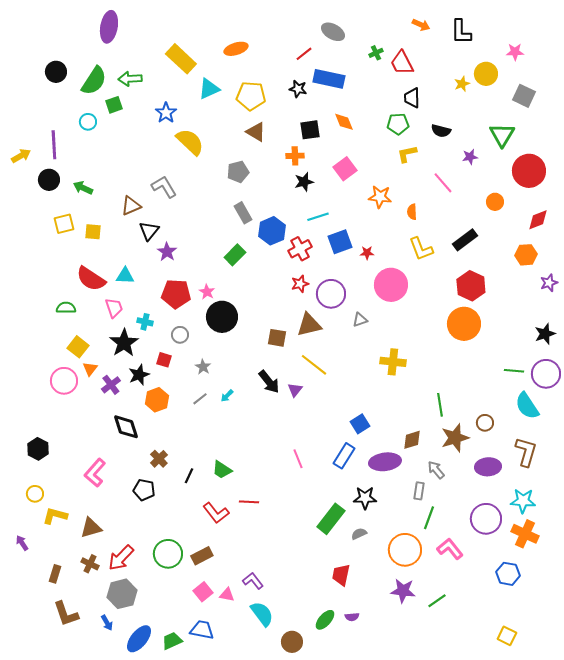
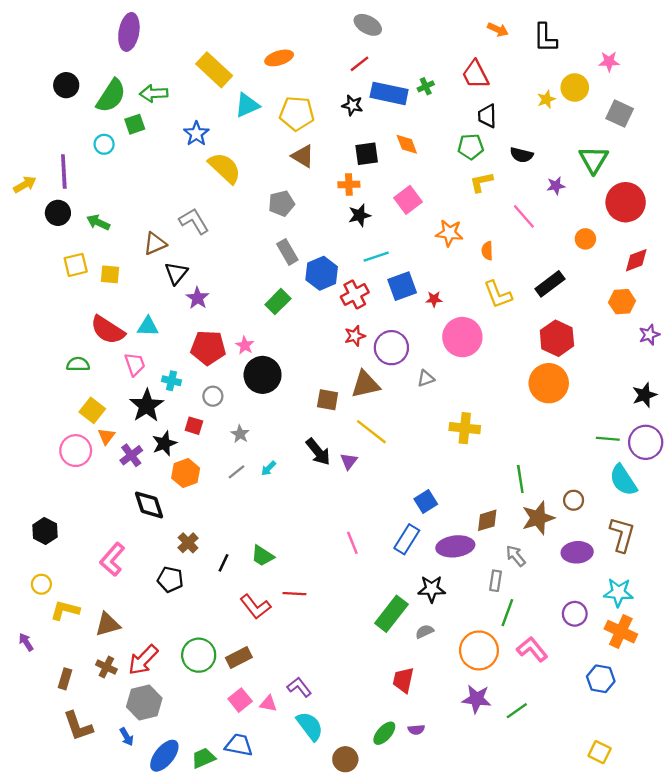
gray ellipse: (333, 32) -> (368, 25), moved
green cross: (376, 53) -> (426, 86), moved
purple circle: (486, 519) -> (575, 614), size x0.7

